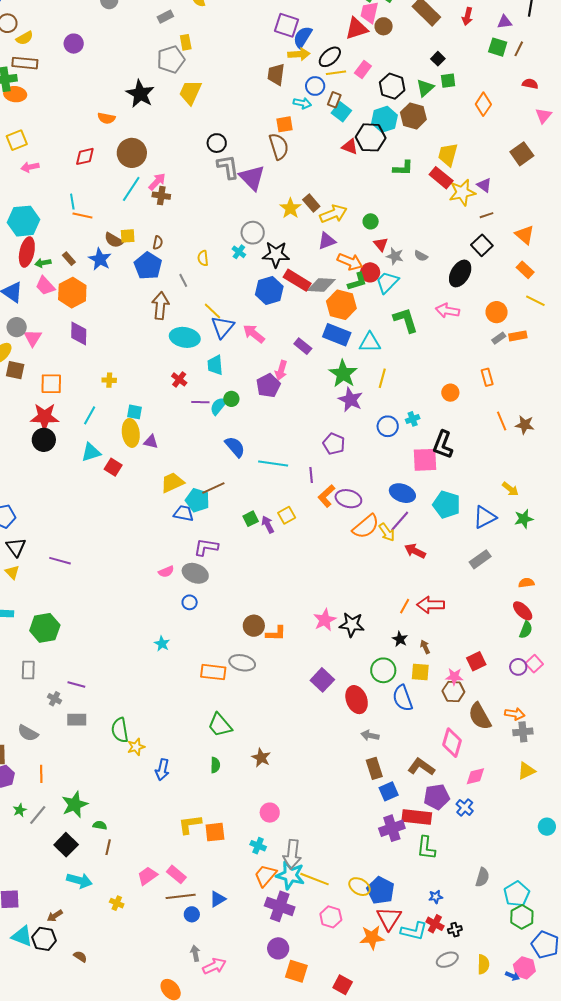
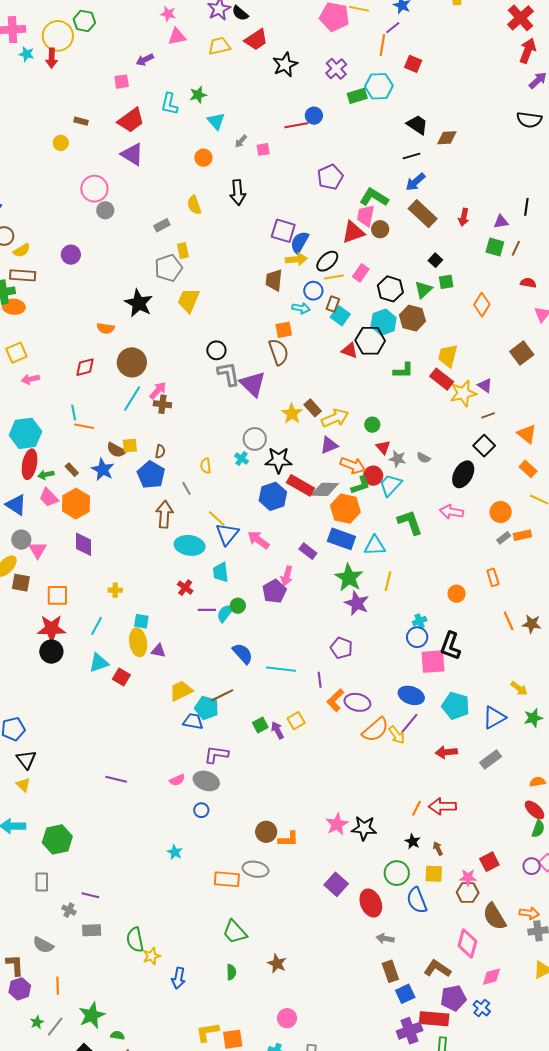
blue circle: (388, 426) -> (417, 637), moved
red arrow: (415, 551) -> (446, 752), moved, turned -30
purple line: (60, 561) -> (116, 779), moved

